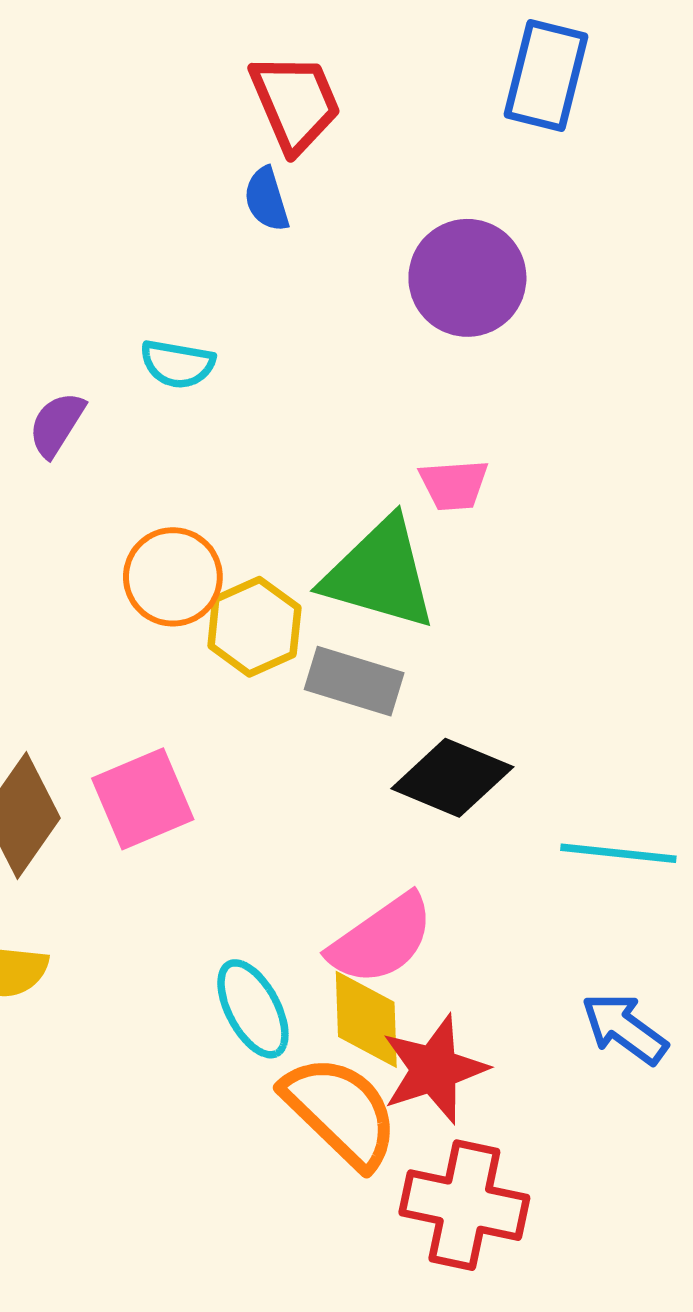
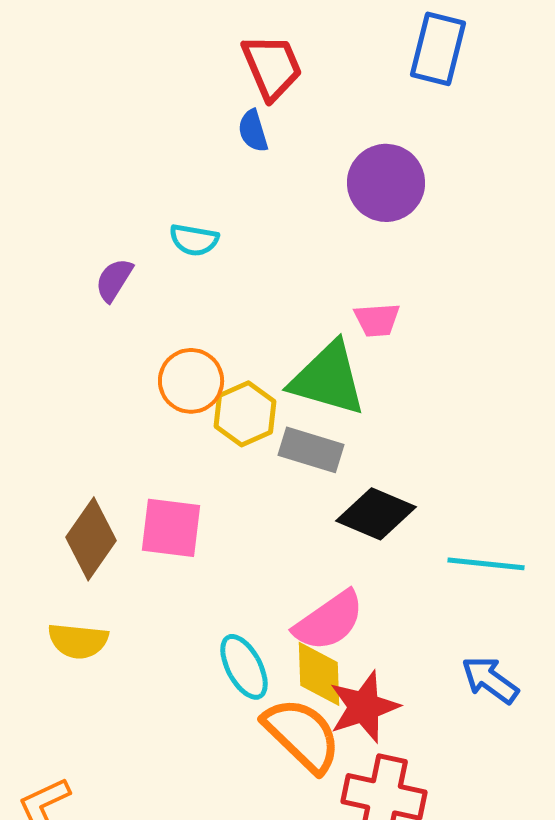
pink square: (143, 799) -> (171, 528), turned 30

